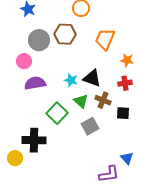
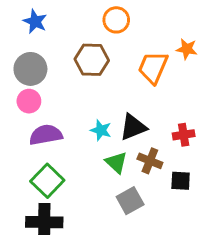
gray circle: (39, 40) -> (30, 69), moved
orange star: (127, 60) -> (187, 49), moved
black triangle: (92, 78) -> (133, 127), turned -42
green square: (57, 113) -> (47, 181), moved

